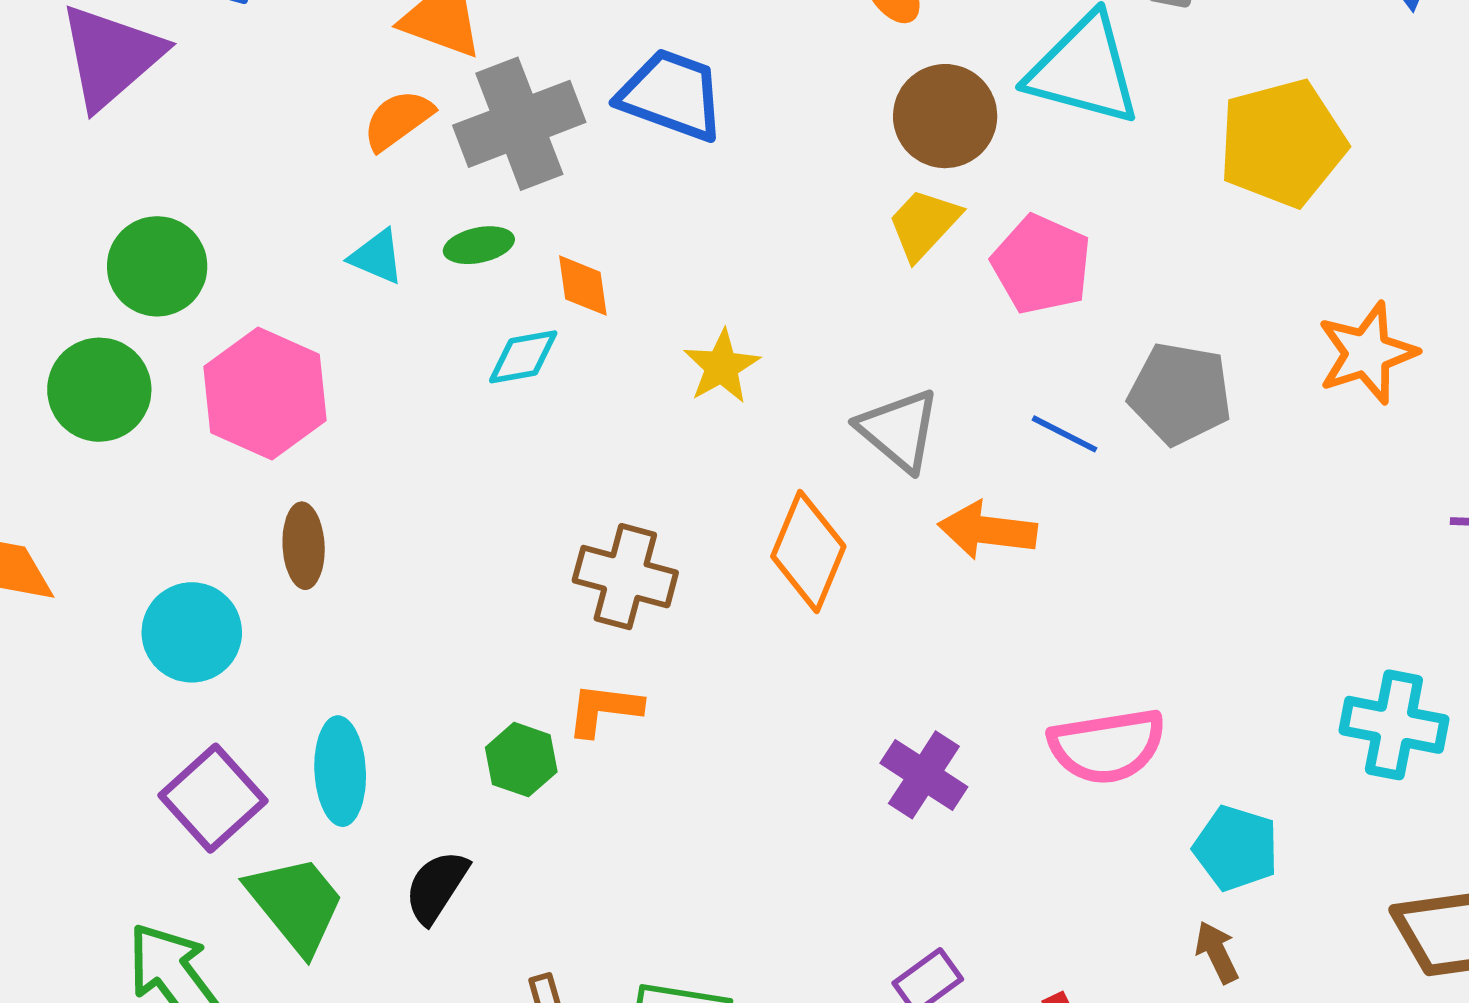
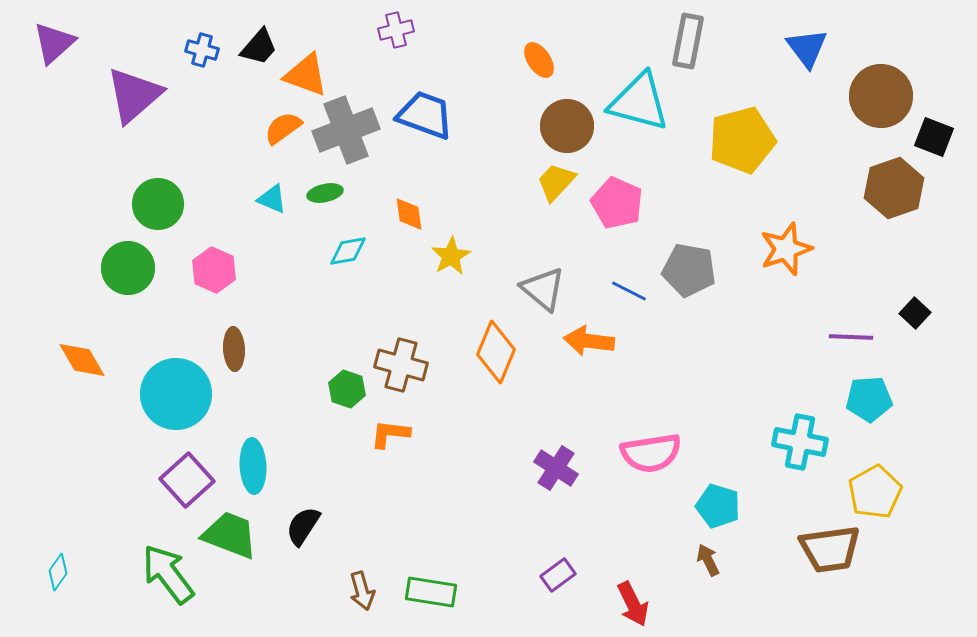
orange diamond: (583, 286) -> (409, 214), moved
pink hexagon: (265, 393) -> (214, 270), size x0.7
cyan circle: (192, 632) -> (176, 394), size x1.4
green hexagon: (521, 760) -> (347, 389), moved
green trapezoid: (296, 904) -> (230, 535), turned -30

